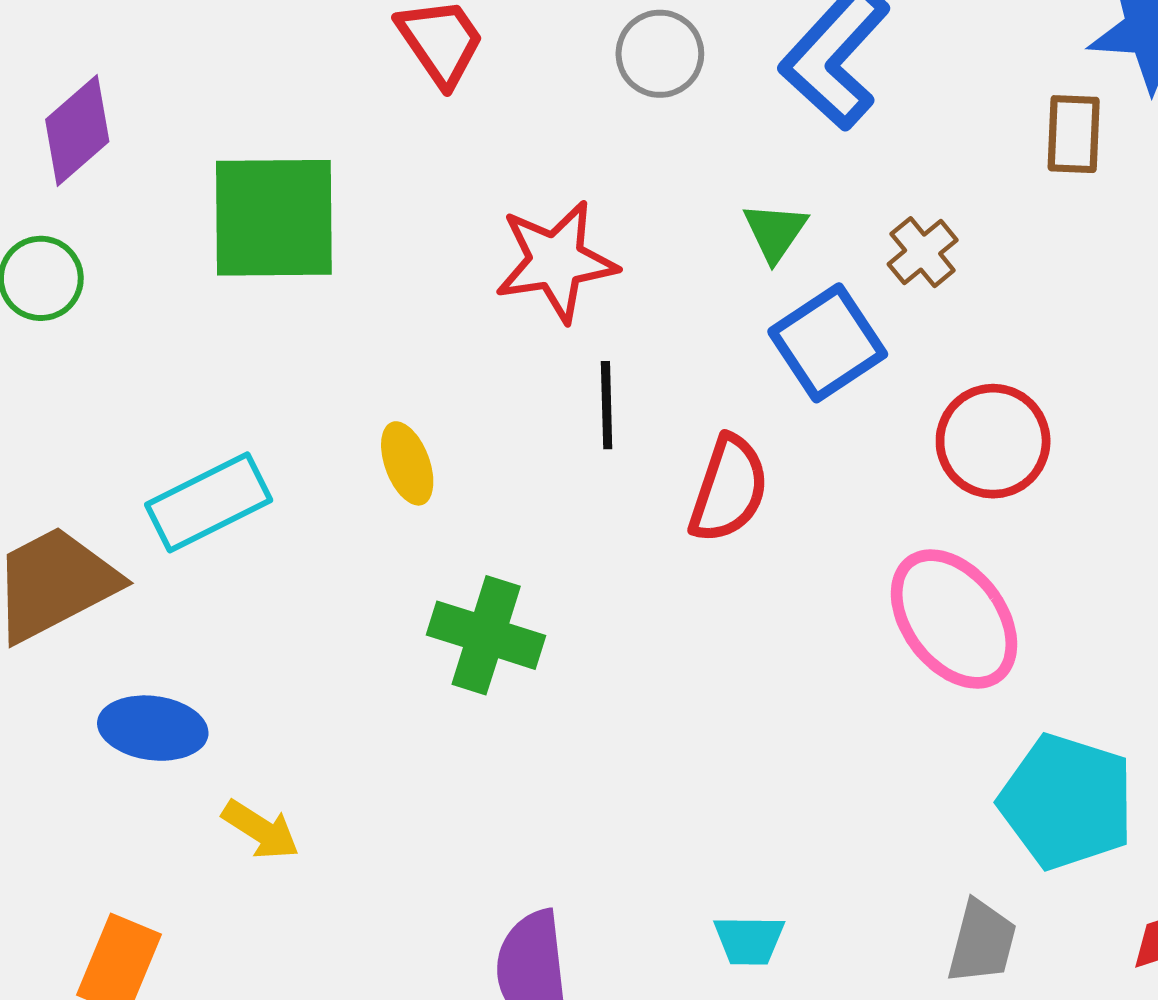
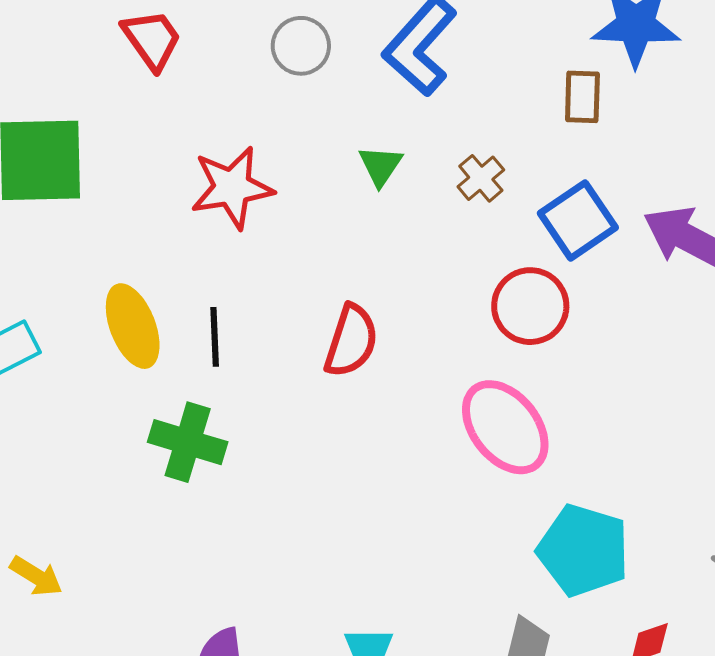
blue square: (828, 343) -> (578, 220), moved
black line: (607, 405) -> (215, 337), moved
yellow ellipse: (407, 463) -> (133, 326), size x1.5

